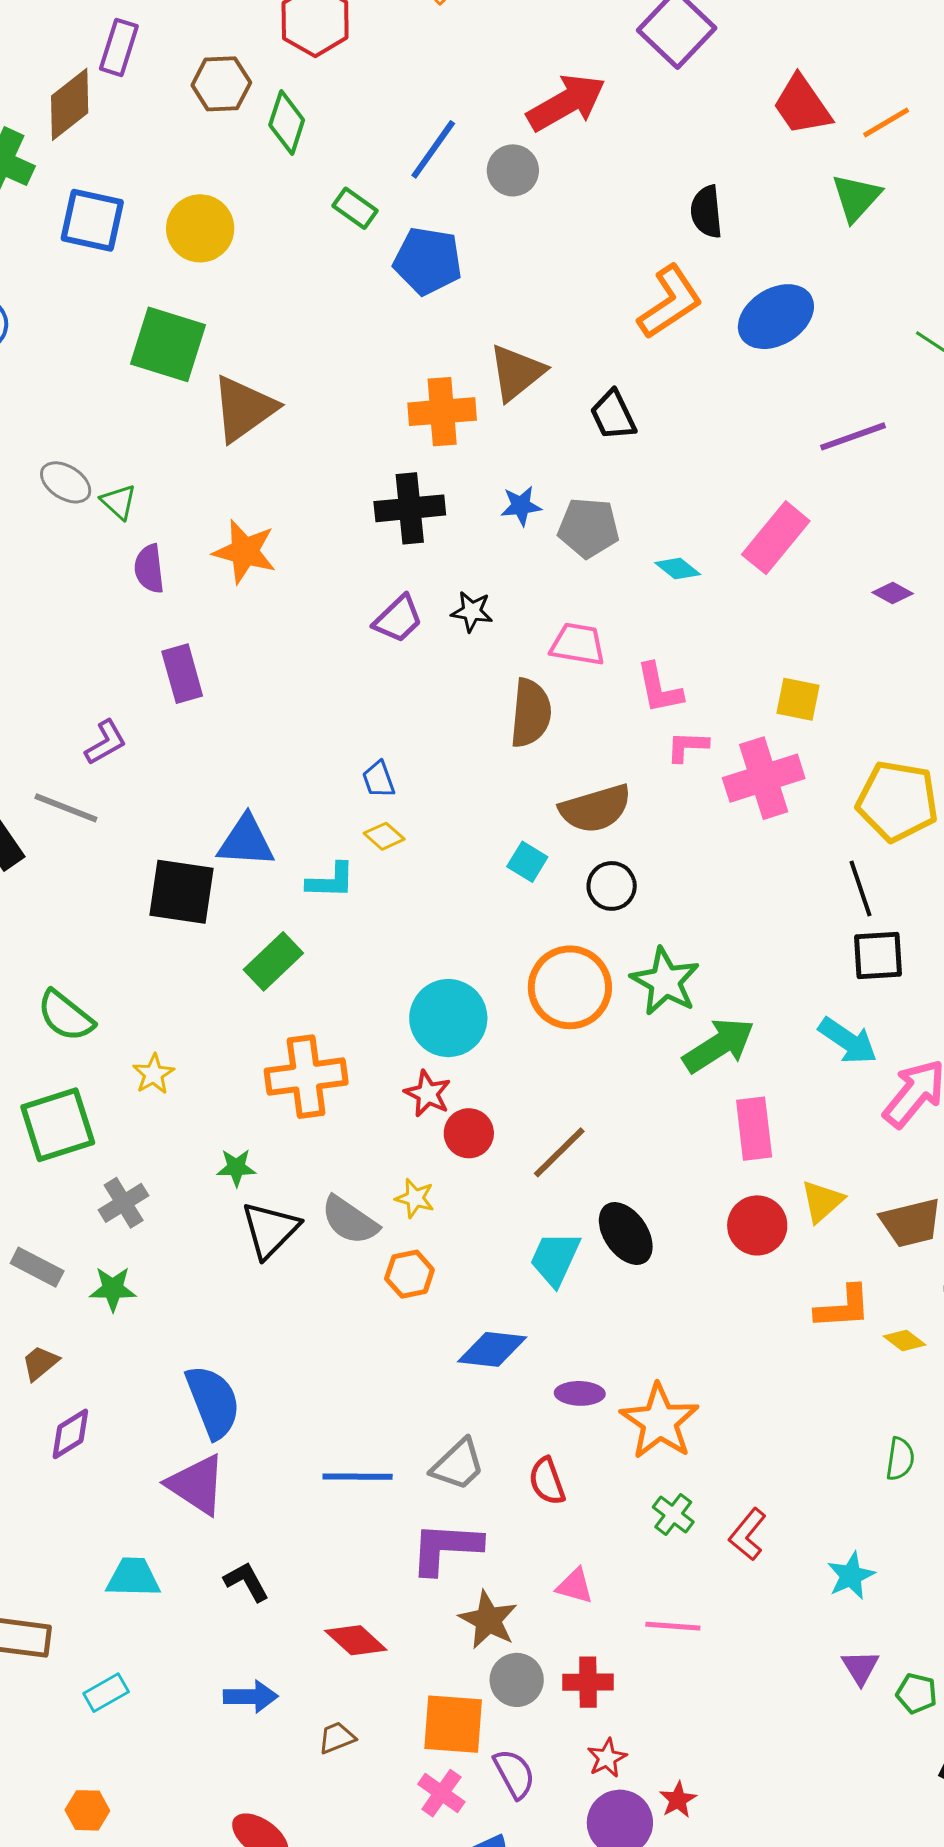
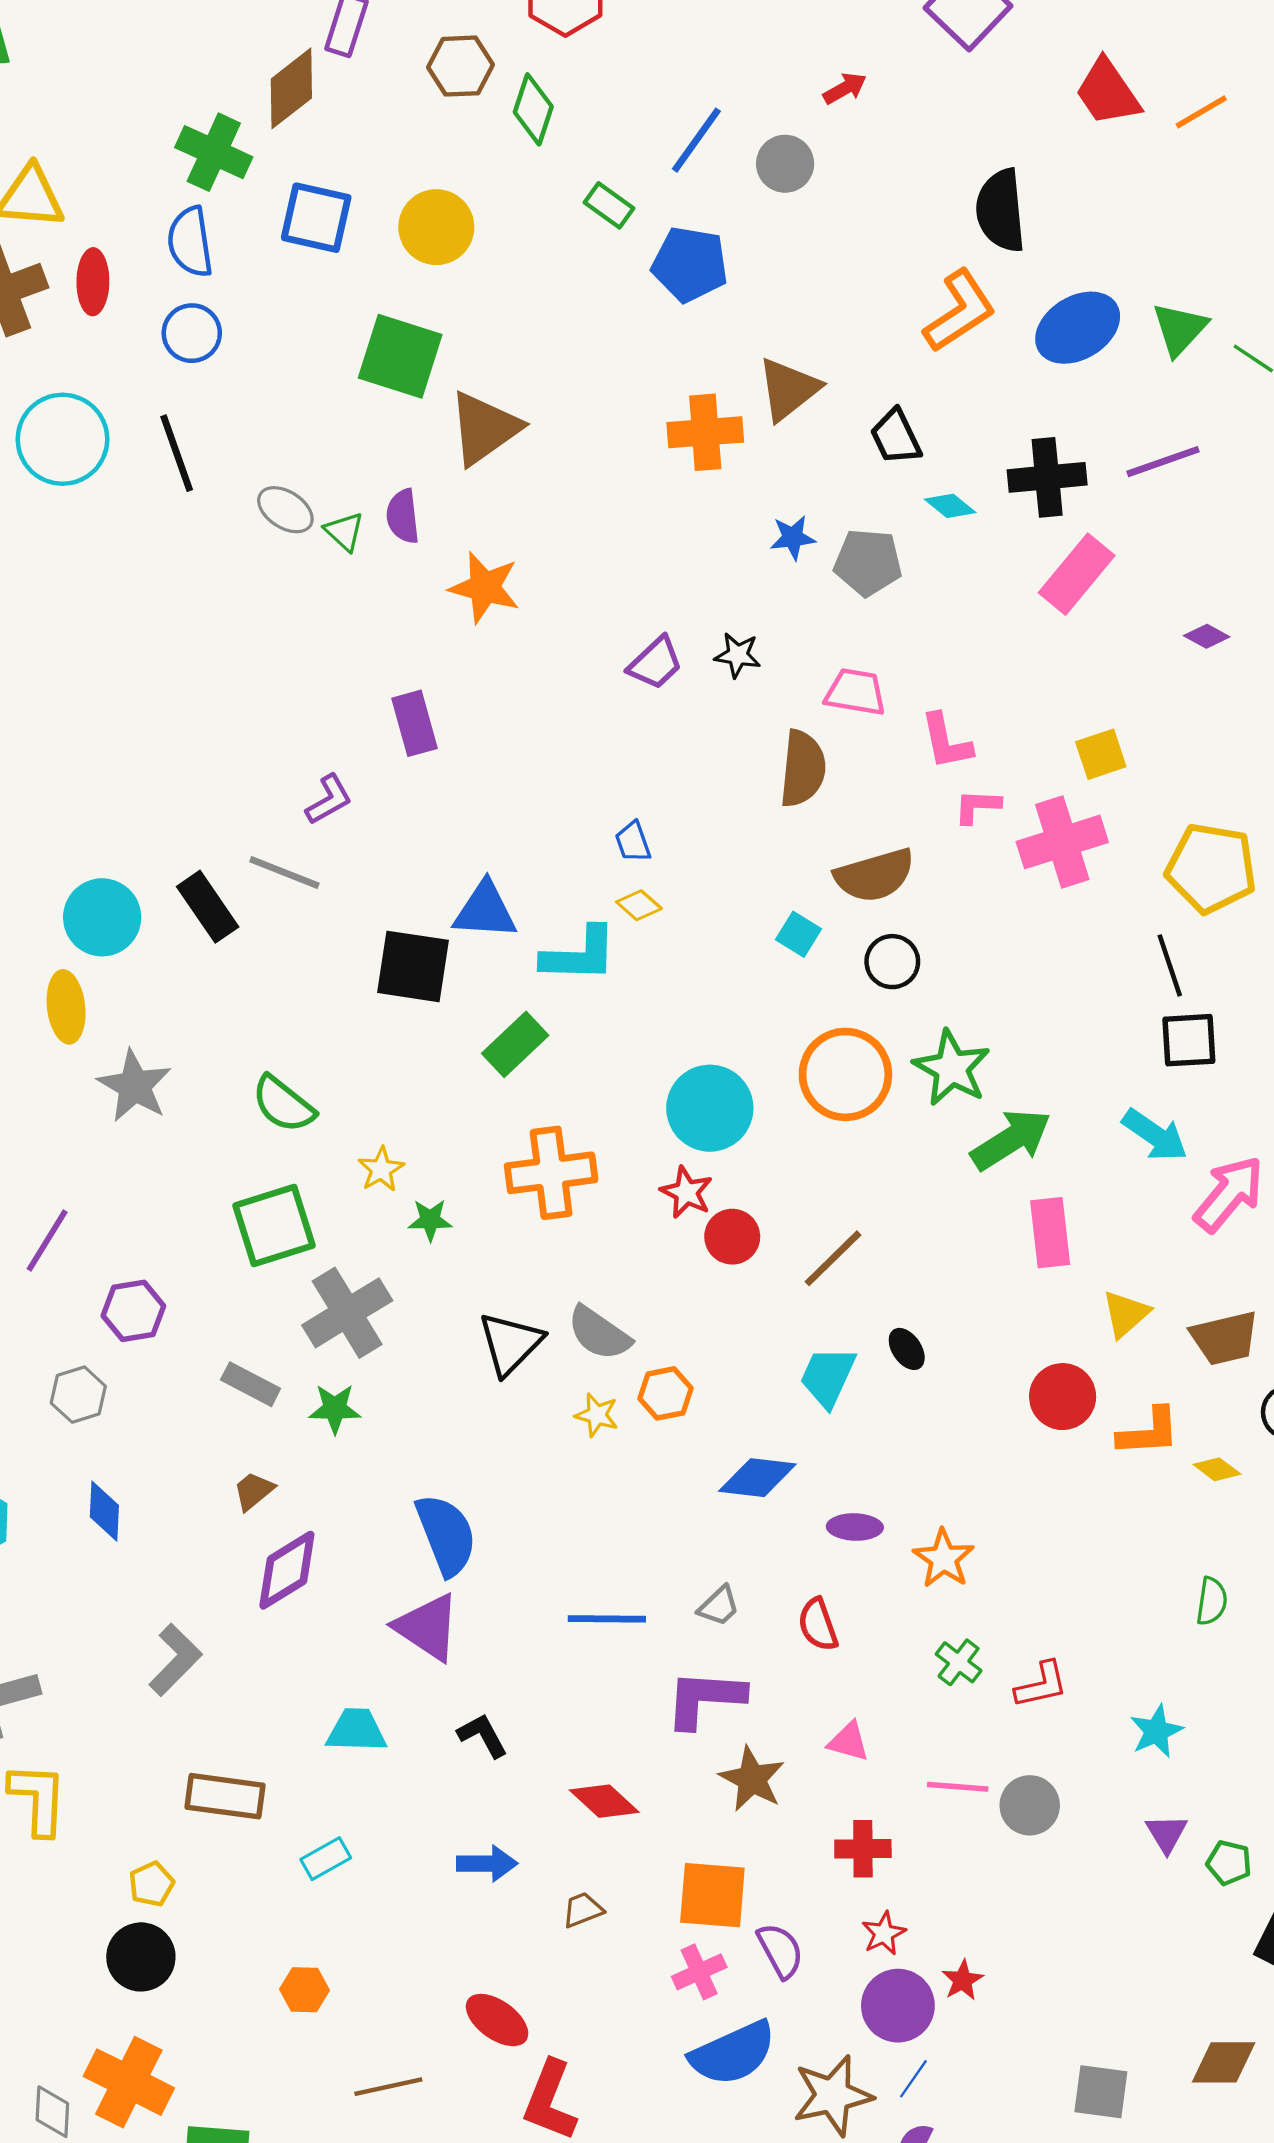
red arrow: (566, 103) -> (845, 88), size x0.5
green triangle: (856, 198) -> (1180, 329), moved
black semicircle: (706, 212) -> (1001, 211), size x1.4
black cross: (410, 508) -> (1047, 477), moved
purple semicircle: (149, 569) -> (403, 516), moved
cyan diamond: (678, 569) -> (950, 506), moved
yellow square: (798, 699) -> (1101, 754), turned -30
cyan L-shape: (331, 881) -> (579, 955), size x1.4
green star: (236, 1168) -> (430, 1220), moved
yellow star: (415, 1198) -> (597, 1415), moved
gray cross: (124, 1203) -> (347, 1313), size x1.6
red circle: (757, 1225) -> (1063, 1397), moved
black ellipse: (626, 1233) -> (907, 1349), size x0.6
orange star: (660, 1421) -> (944, 1559), size x0.7
purple diamond: (70, 1434) -> (287, 1570), size x1.4
gray trapezoid: (458, 1465) -> (719, 1606), size x0.7
red L-shape: (748, 1534) -> (1041, 1685), turned -142
gray circle: (517, 1680) -> (1030, 1805), moved
pink cross: (441, 1793) -> (699, 1972), turned 30

